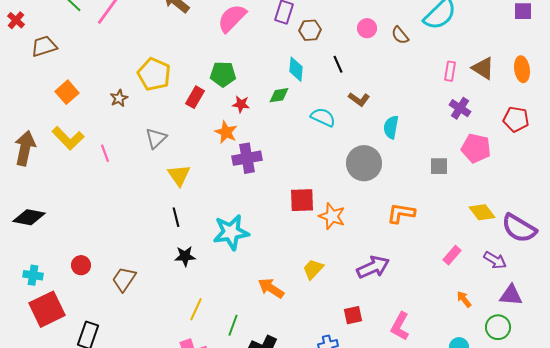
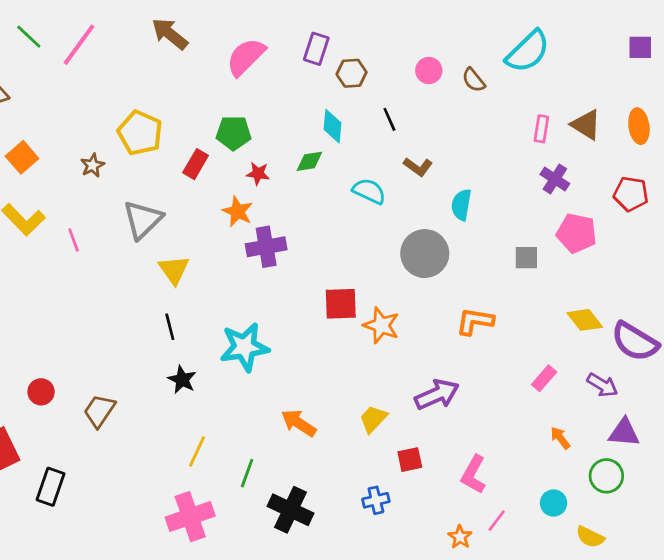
gray triangle: (156, 138) -> (143, 220), size x1.4
black star: (185, 256) -> (182, 380), turned 30
yellow trapezoid: (313, 269) -> (373, 419), moved

